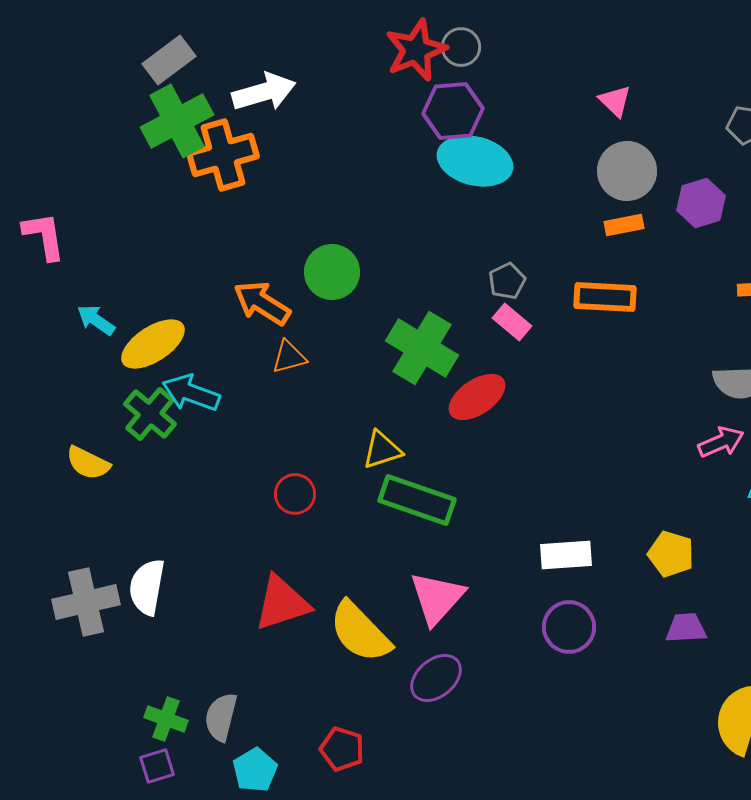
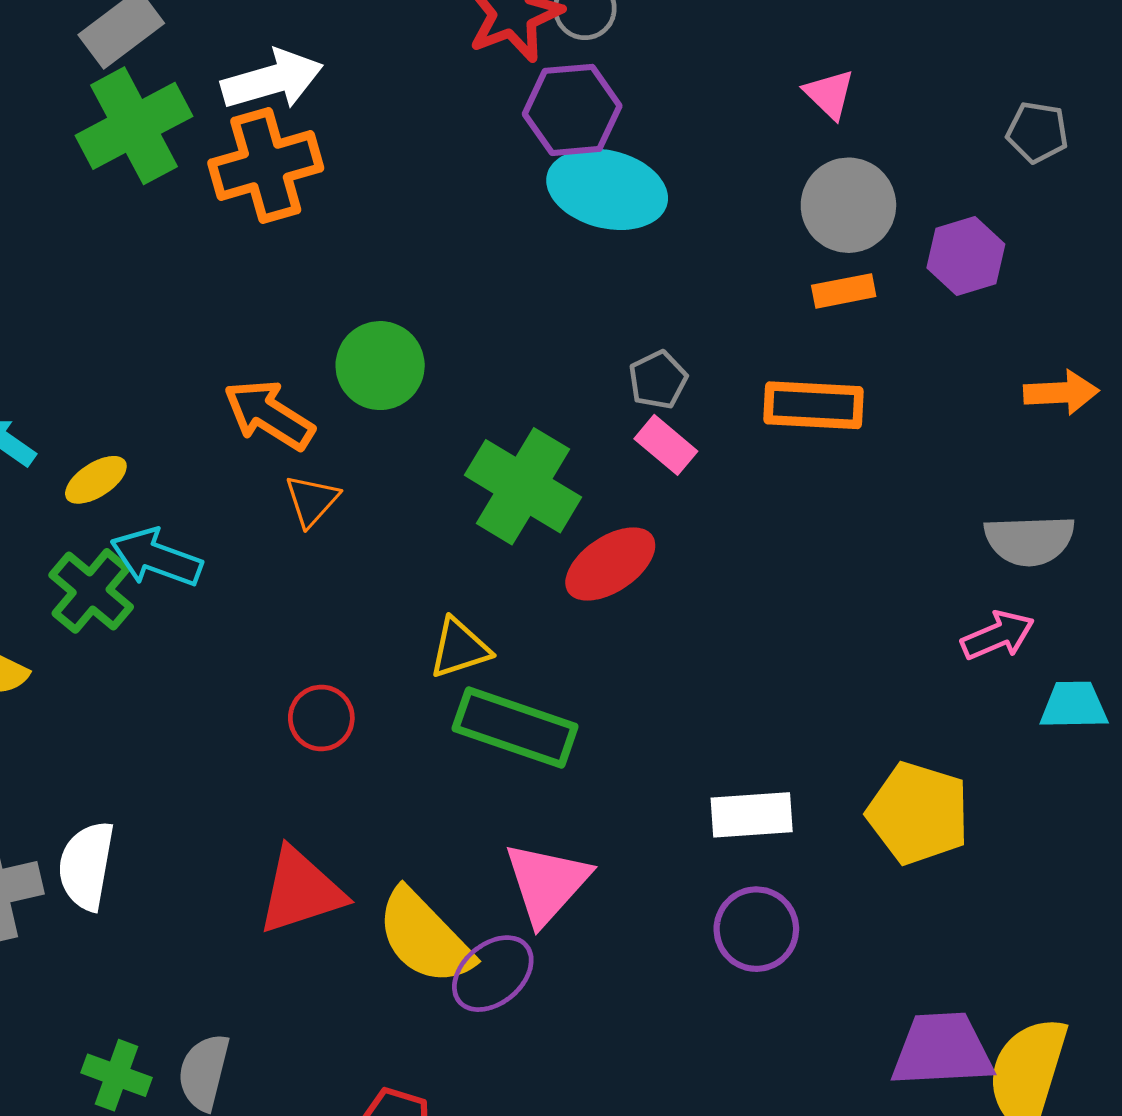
orange cross: (223, 155) -> (266, 166), moved
yellow ellipse: (153, 344) -> (96, 480), size x0.6
orange triangle: (289, 357) -> (312, 500), turned -33
yellow pentagon: (671, 554) -> (918, 813), size x1.4
purple trapezoid: (686, 628) -> (942, 1050), moved, size x1.6
purple ellipse: (436, 678) -> (493, 974), moved

